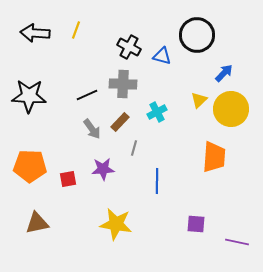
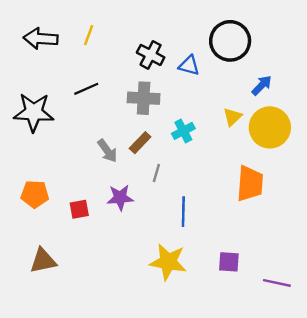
black line: (87, 95) -> (86, 89), moved
orange pentagon: (30, 166) -> (35, 194), size x0.7
yellow star: (116, 224) -> (168, 262), moved

